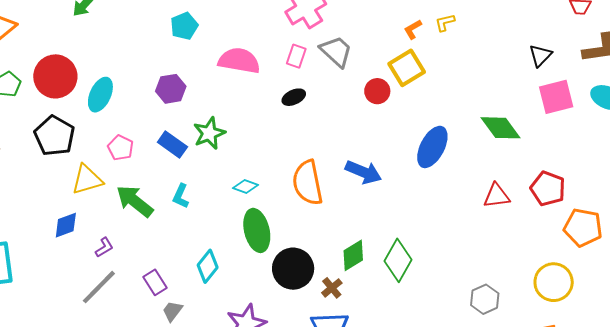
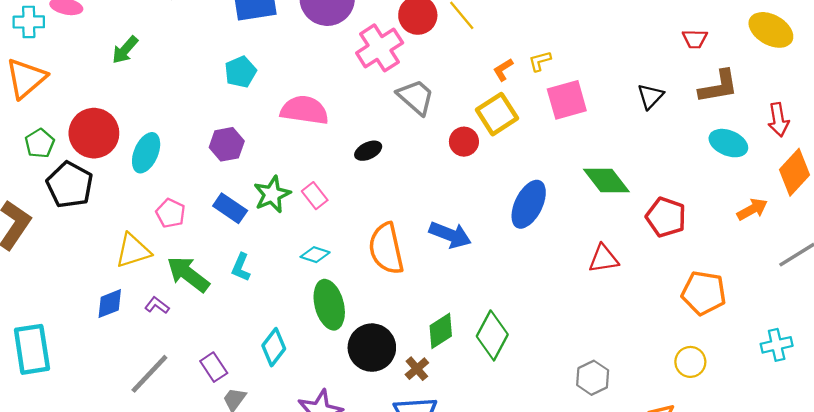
pink rectangle: (296, 56) -> (315, 196), moved, turned -55
pink square: (556, 97) -> (567, 100), moved
black pentagon: (55, 136) -> (70, 185), moved
red pentagon: (548, 189) -> (666, 217), moved
purple L-shape: (104, 247) -> (157, 305), moved, turned -110
yellow circle: (554, 282) -> (690, 362), moved, size x0.7

